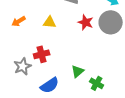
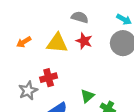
yellow triangle: (50, 22) -> (57, 43), size x1.5
red star: (86, 22) -> (84, 41), moved

